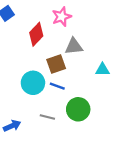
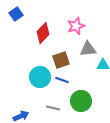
pink star: (62, 17) -> (76, 26), moved
gray triangle: (74, 46) -> (88, 49), moved

